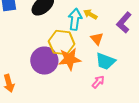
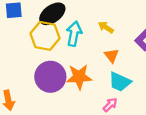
cyan arrow: (75, 19) -> (74, 34), moved
yellow hexagon: (62, 43) -> (45, 36), moved

